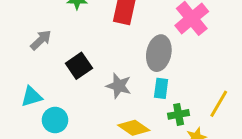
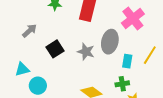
gray star: (119, 86) -> (86, 52), moved
cyan rectangle: (161, 88) -> (127, 61), moved
yellow line: (219, 104) -> (150, 55), moved

